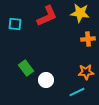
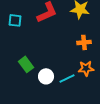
orange cross: (88, 39) -> (84, 42), moved
cyan line: (77, 92) -> (67, 78), moved

